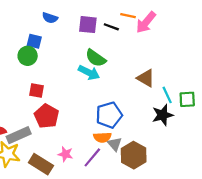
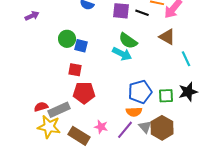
blue square: (34, 41) -> (81, 46), moved
brown triangle: (146, 78) -> (167, 37), moved
cyan line: (167, 95) -> (186, 59), moved
green square: (187, 99) -> (166, 96), moved
red pentagon: (47, 116) -> (84, 93), turned -30
gray triangle: (115, 144) -> (145, 127), moved

